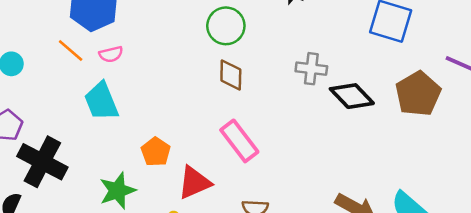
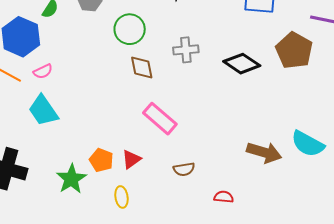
gray cross: (311, 69) -> (186, 50), moved
orange pentagon: (156, 152) -> (101, 160), moved
red triangle: (194, 183) -> (131, 159), size x0.7

